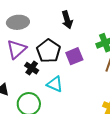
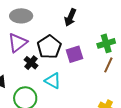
black arrow: (67, 20) -> (70, 17), turned 36

